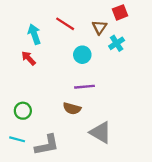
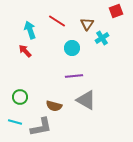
red square: (120, 12) -> (116, 11), moved
brown semicircle: (72, 108) -> (54, 106), moved
gray triangle: (101, 132) -> (86, 100), moved

